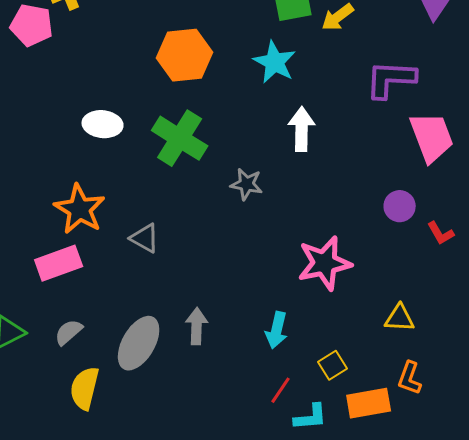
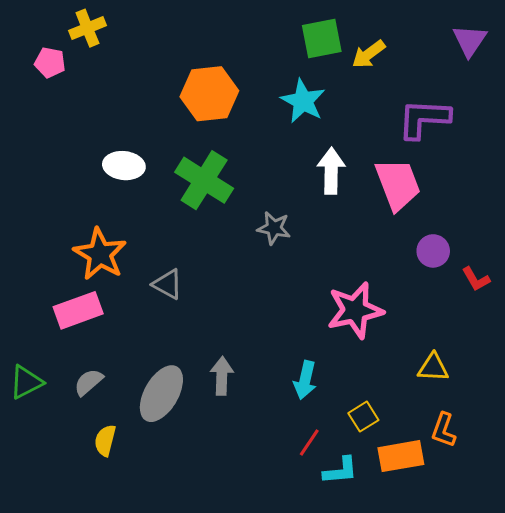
pink pentagon: (32, 25) -> (50, 62), size x0.7
pink trapezoid: (432, 137) -> (398, 184), moved
yellow semicircle: (85, 388) -> (105, 440), size x0.7

